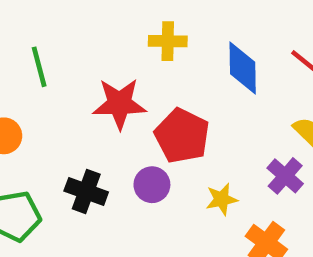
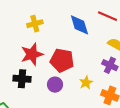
yellow cross: (168, 41) -> (35, 24), moved
black cross: (86, 192) -> (22, 79), moved

